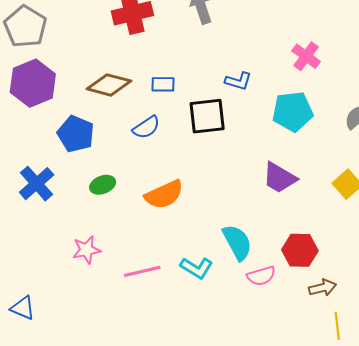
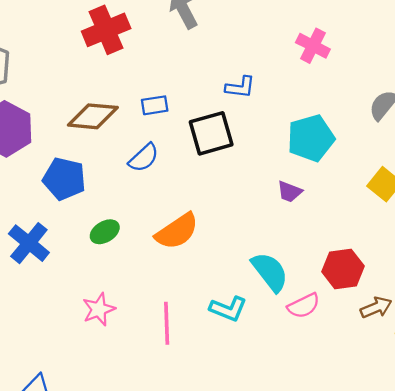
cyan pentagon: (293, 112) -> (311, 138), moved
purple trapezoid: (279, 178) -> (290, 192), moved, size x0.6
pink line: (142, 271) -> (167, 323), turned -69

